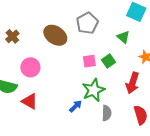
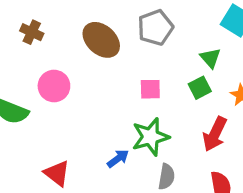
brown cross: (12, 36) -> (32, 32), turned -32
green square: (108, 61) -> (200, 88), moved
red triangle: (30, 101) -> (57, 173), moved

